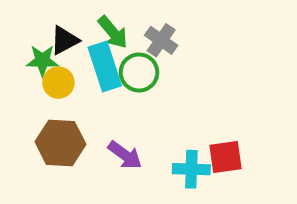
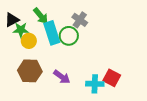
green arrow: (113, 32) -> (41, 16), moved
black triangle: (64, 40) -> (12, 20), moved
red square: (226, 157) -> (112, 78), turned 36

